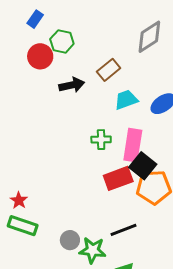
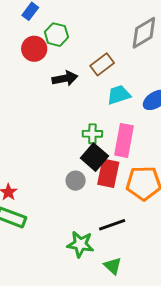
black square: (143, 166) -> (95, 157), moved
red rectangle: (118, 178) -> (108, 173), turned -60
gray circle: (70, 240) -> (76, 181), moved

